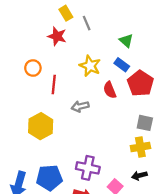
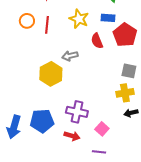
blue rectangle: (122, 65) -> (108, 18), turned -32
red line: (54, 84) -> (47, 25), moved
yellow hexagon: (41, 126) -> (51, 74), moved
black arrow: (139, 176) -> (131, 113), moved

